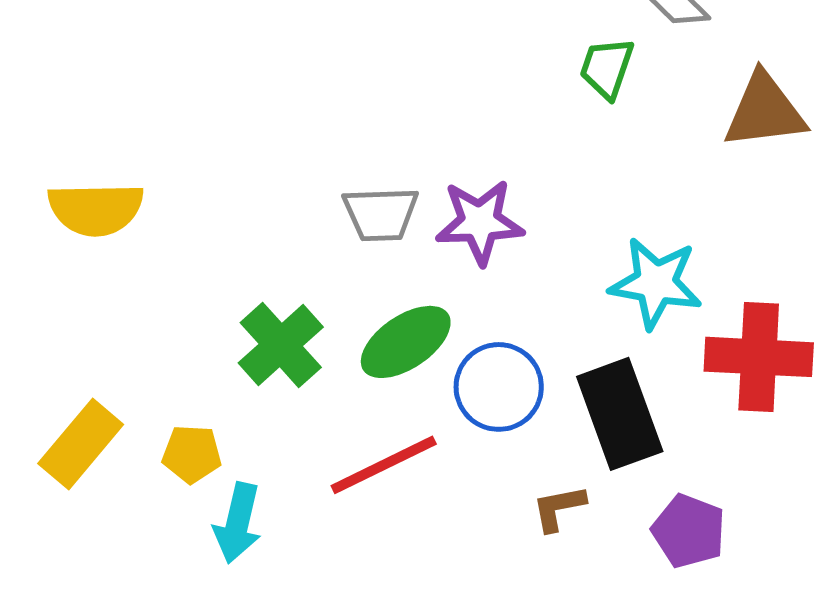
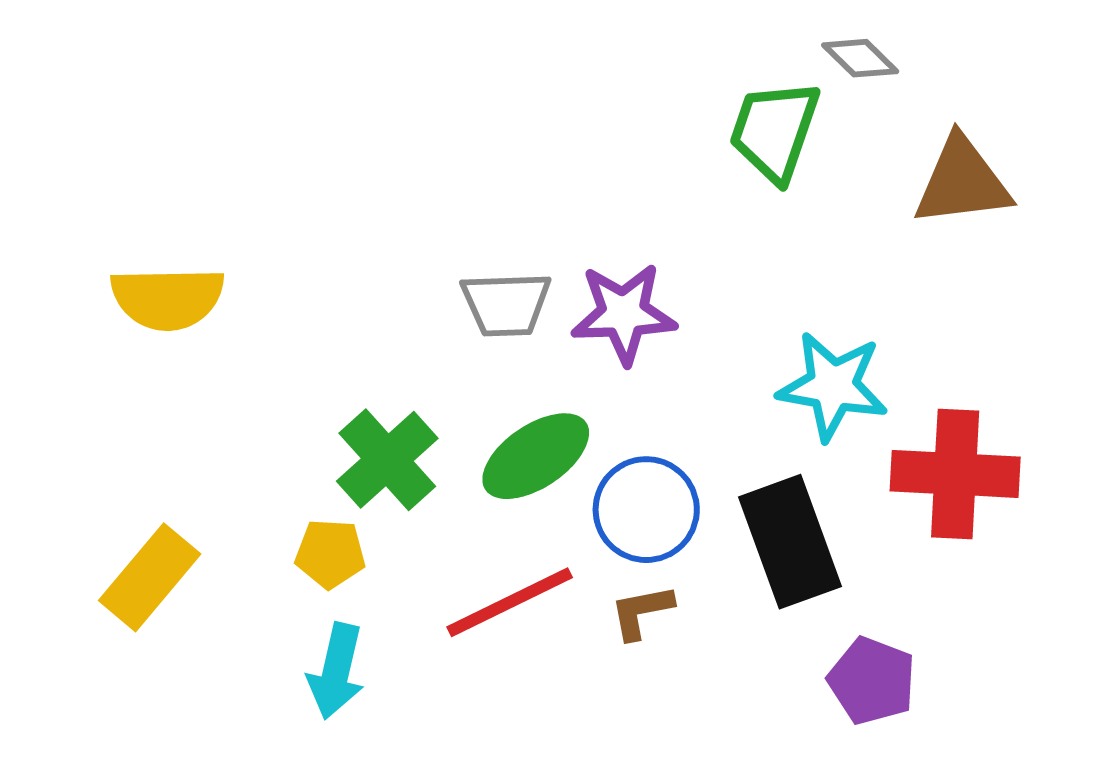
green trapezoid: (607, 68) -> (775, 131), size x1.4
yellow pentagon: (192, 454) -> (330, 554), moved
brown L-shape: (559, 508) -> (641, 612), moved

